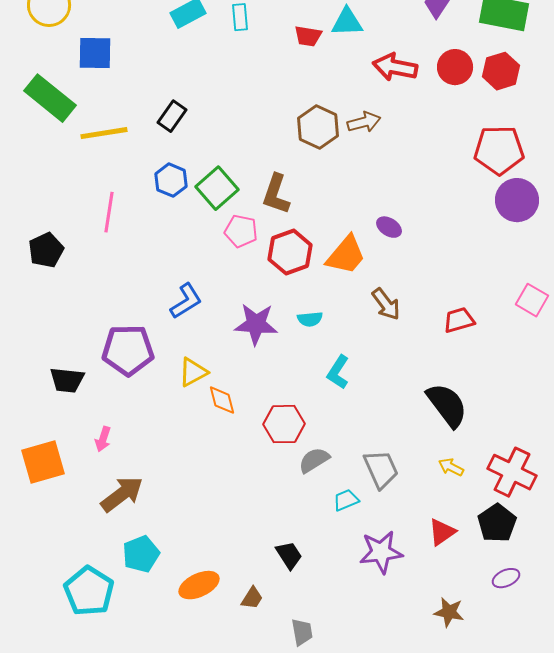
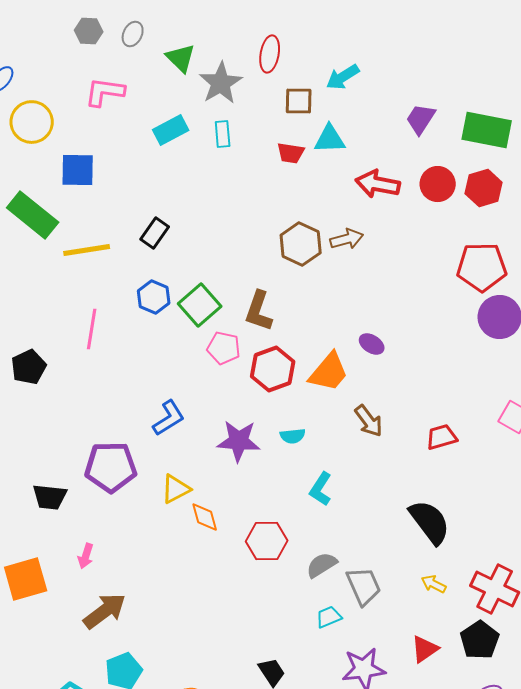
gray semicircle: (314, 460) -> (322, 565), moved

